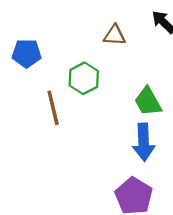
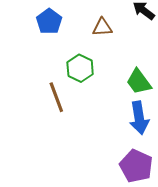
blue pentagon: (27, 53) -> (49, 21), moved, turned -30

